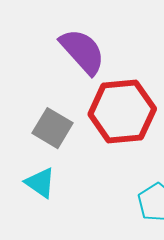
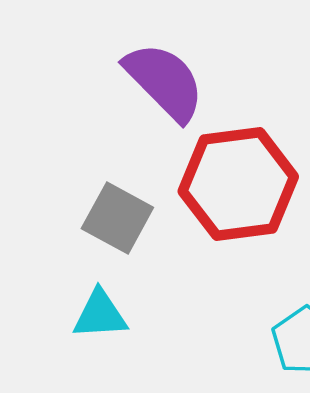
cyan triangle: (40, 183) -> (100, 315), turned -36

